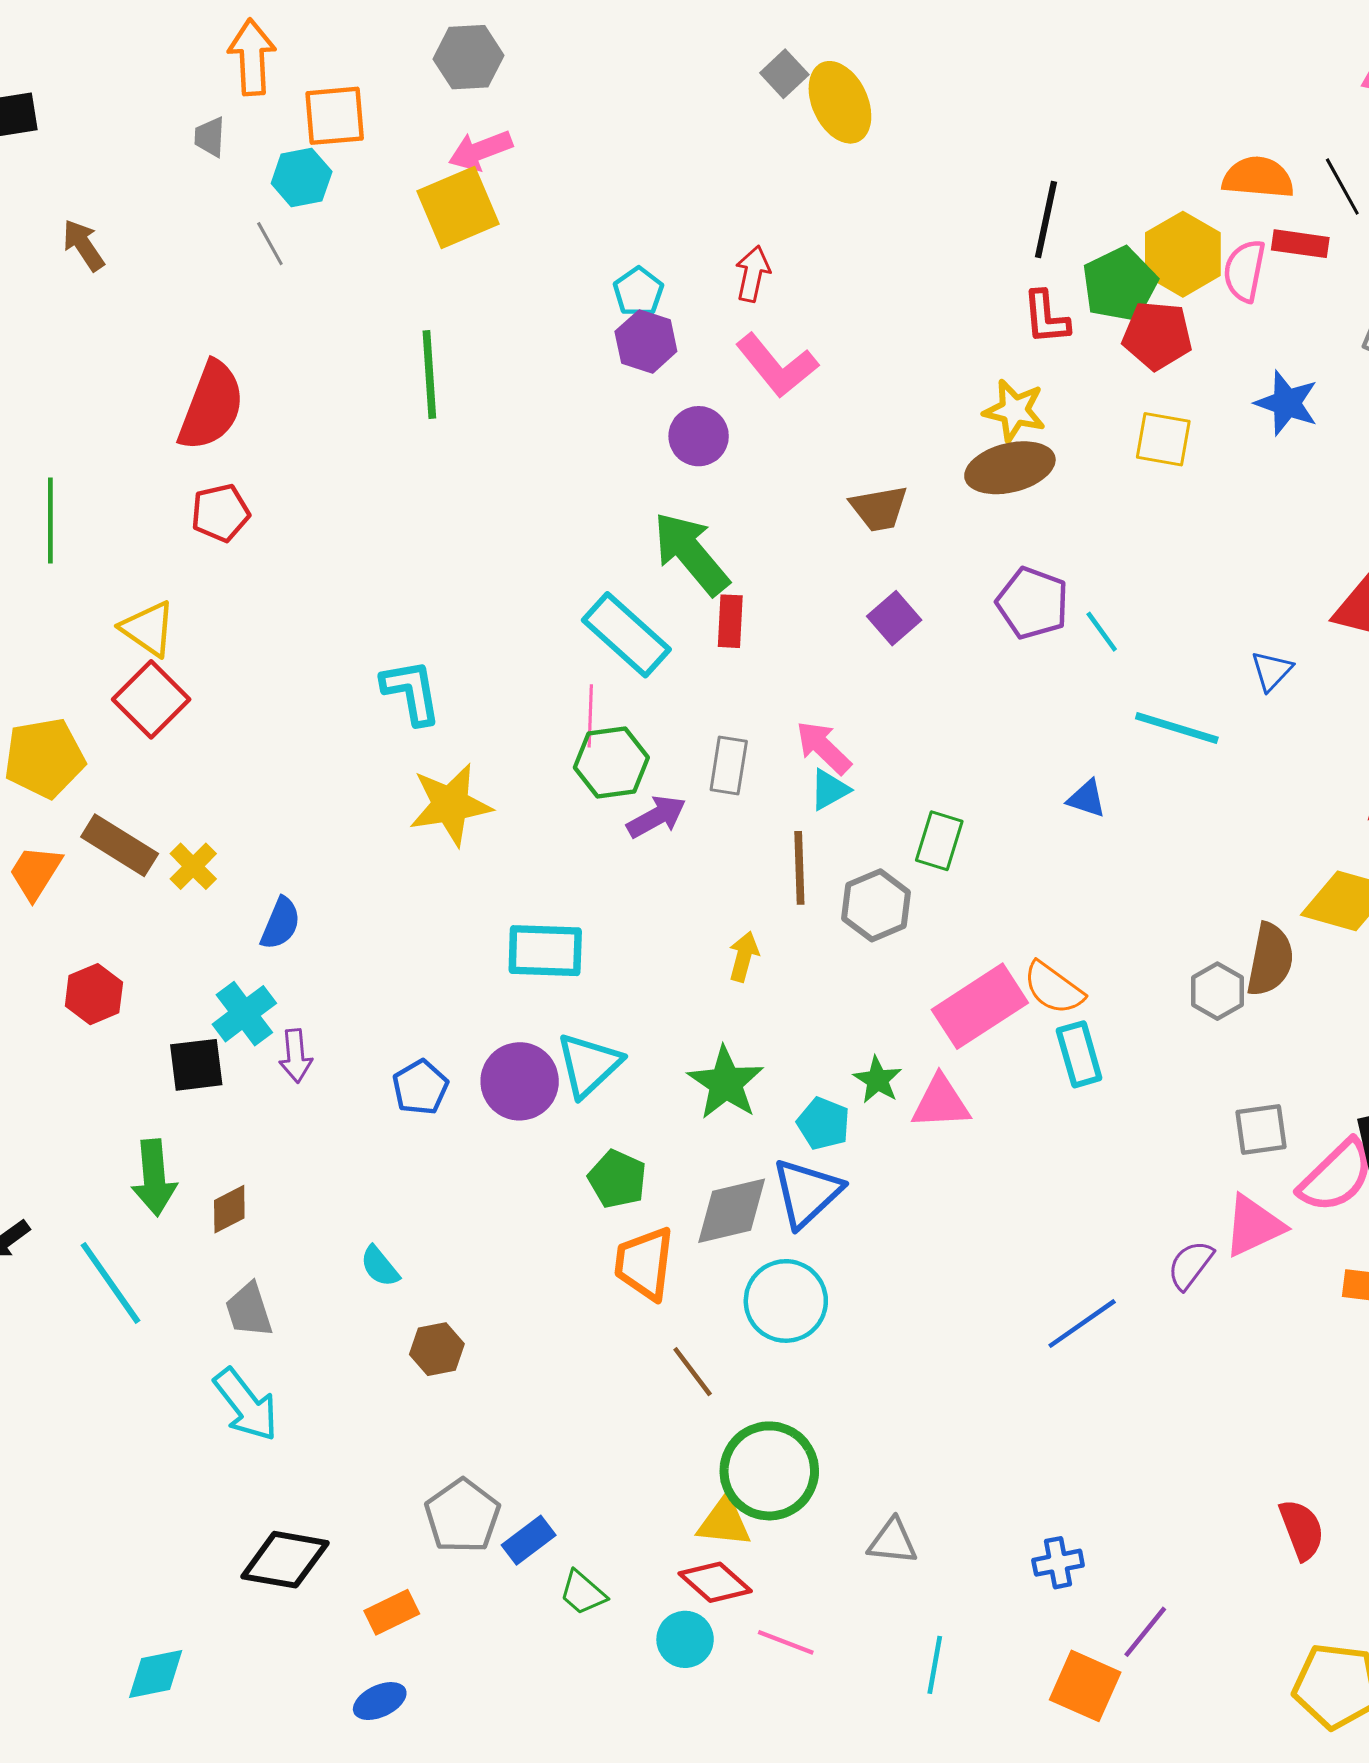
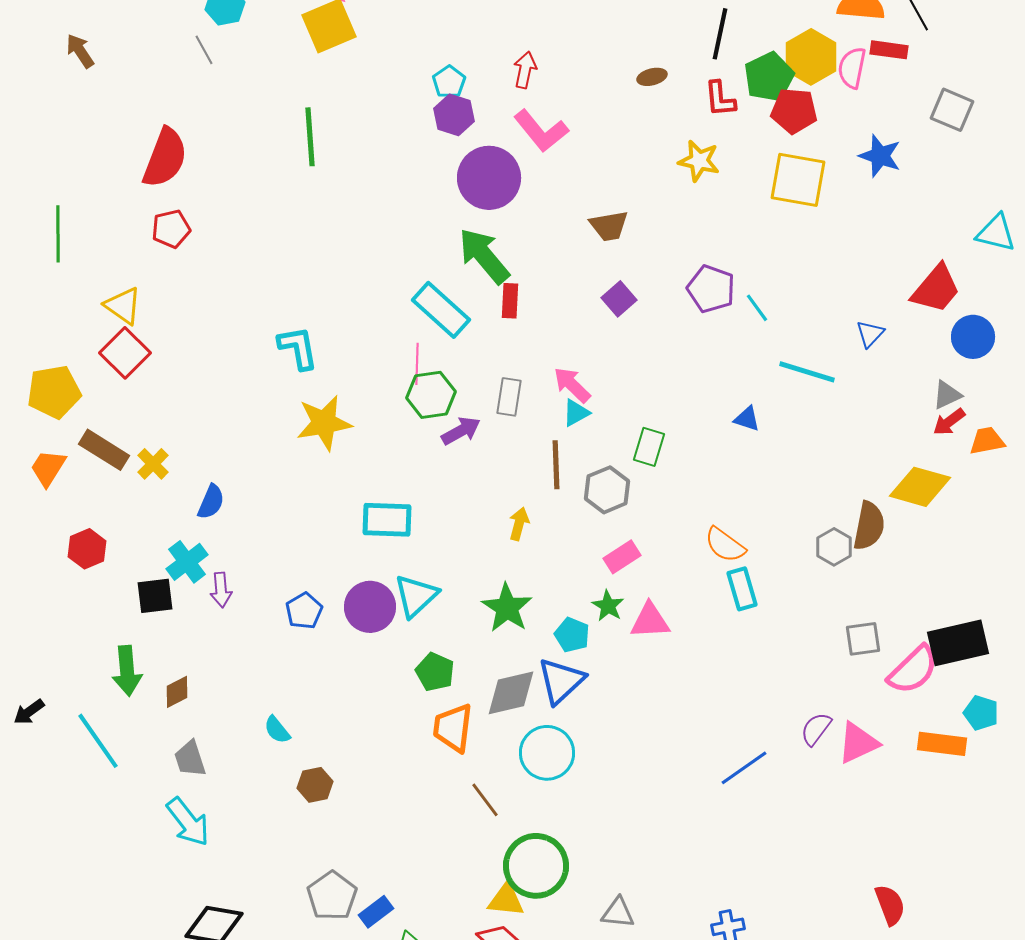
purple circle: (699, 436) -> (489, 178), size x1.6
yellow square: (1163, 439) -> (798, 180), size x1.5
brown ellipse: (1010, 468) -> (652, 77), moved, size x0.5
pink rectangle: (980, 1006) -> (622, 557), moved, size x0.6
pink triangle: (1254, 1226) -> (858, 743), moved

